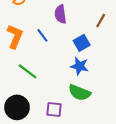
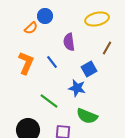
blue star: (79, 66) -> (77, 88), moved
green line: (28, 71) -> (49, 101), moved

